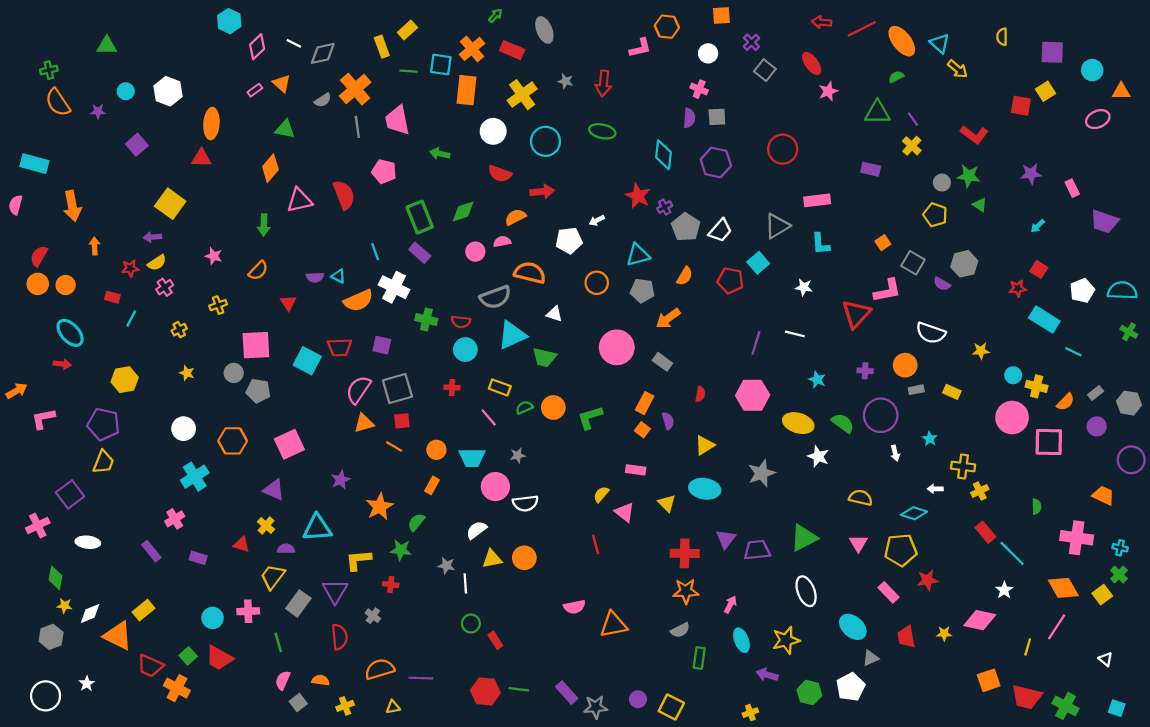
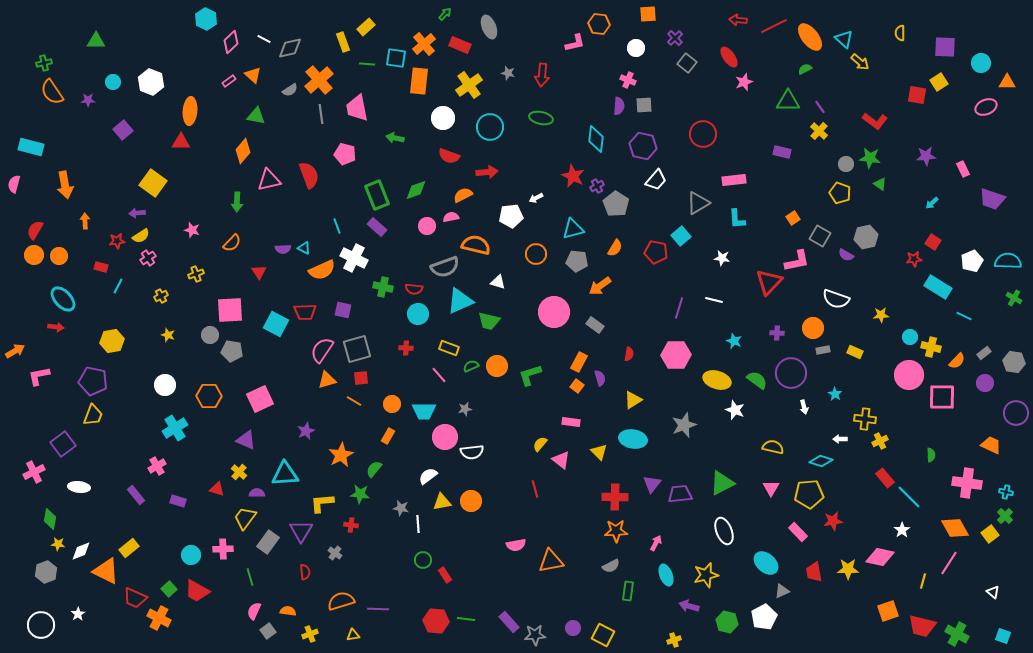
white trapezoid: (720, 230) -> (656, 180), moved
yellow star: (944, 634) -> (848, 569), size x1.5
red semicircle: (339, 637) -> (305, 572), size x0.7

